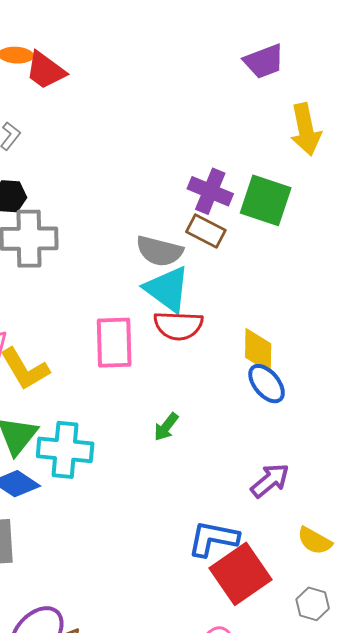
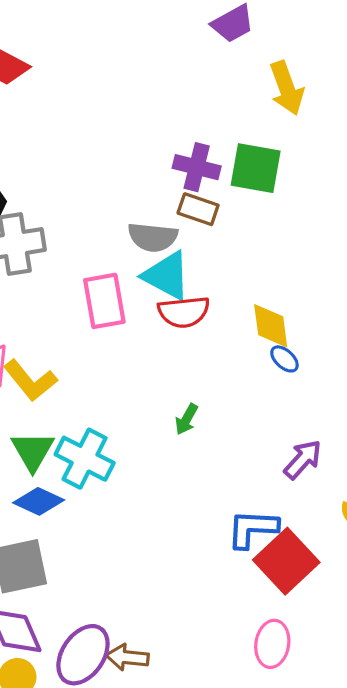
pink rectangle: (114, 343) -> (104, 301), moved
blue ellipse: (267, 384) -> (284, 359), size x0.7
cyan cross: (65, 450) -> (85, 459), turned 30

